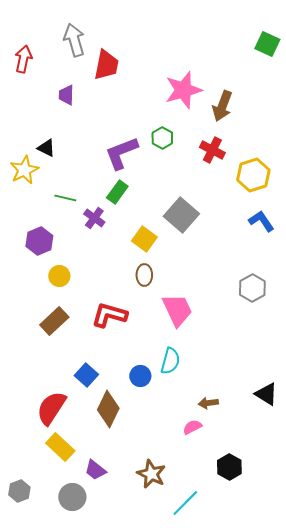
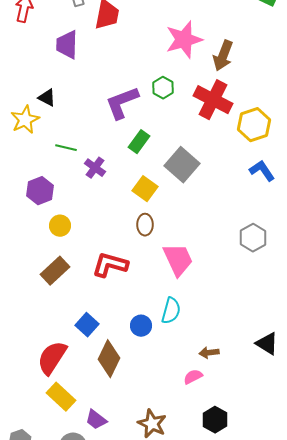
purple trapezoid: (66, 95) -> (67, 45), size x1.4
red cross: (212, 150) -> (213, 100), size x1.5
green rectangle: (117, 192) -> (139, 142), moved
black hexagon: (229, 467) -> (215, 420), moved

